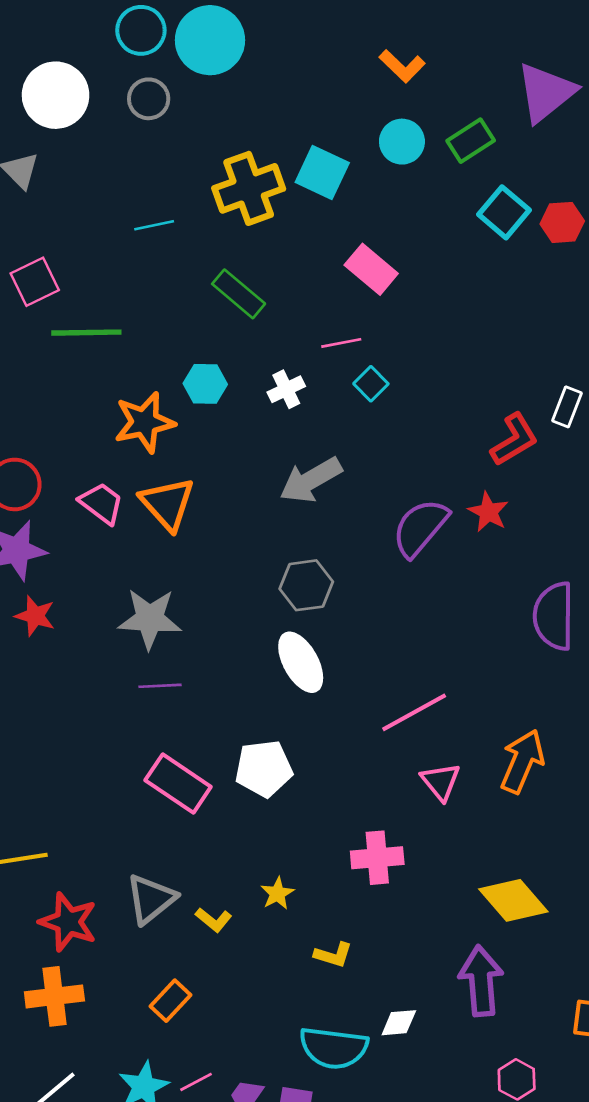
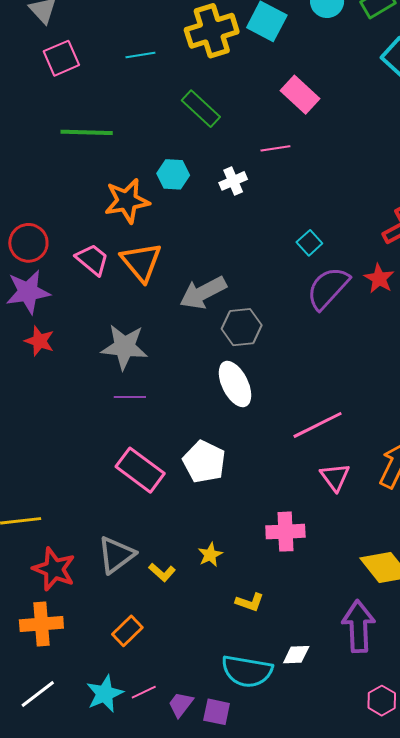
pink square: (35, 282) -> (61, 58), moved
cyan square: (371, 384) -> (309, 243), moved
gray arrow: (311, 480) -> (203, 293), moved
white pentagon: (264, 769) -> (204, 462), turned 30

